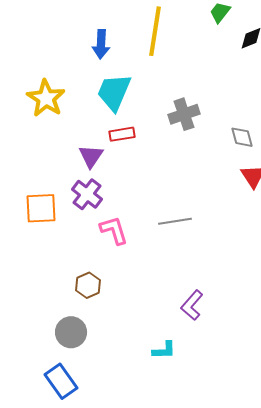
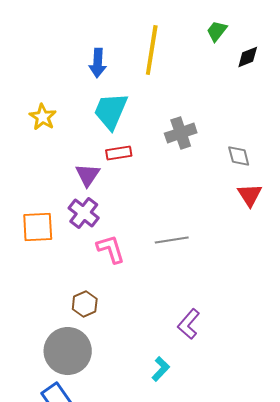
yellow star: (46, 98) -> (43, 117), size x0.7
gray circle: (71, 332) -> (68, 351), size x1.5
cyan L-shape: (164, 350) -> (161, 369), turned -45

